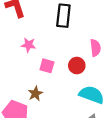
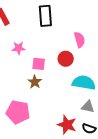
brown star: (35, 94) -> (35, 82), moved

